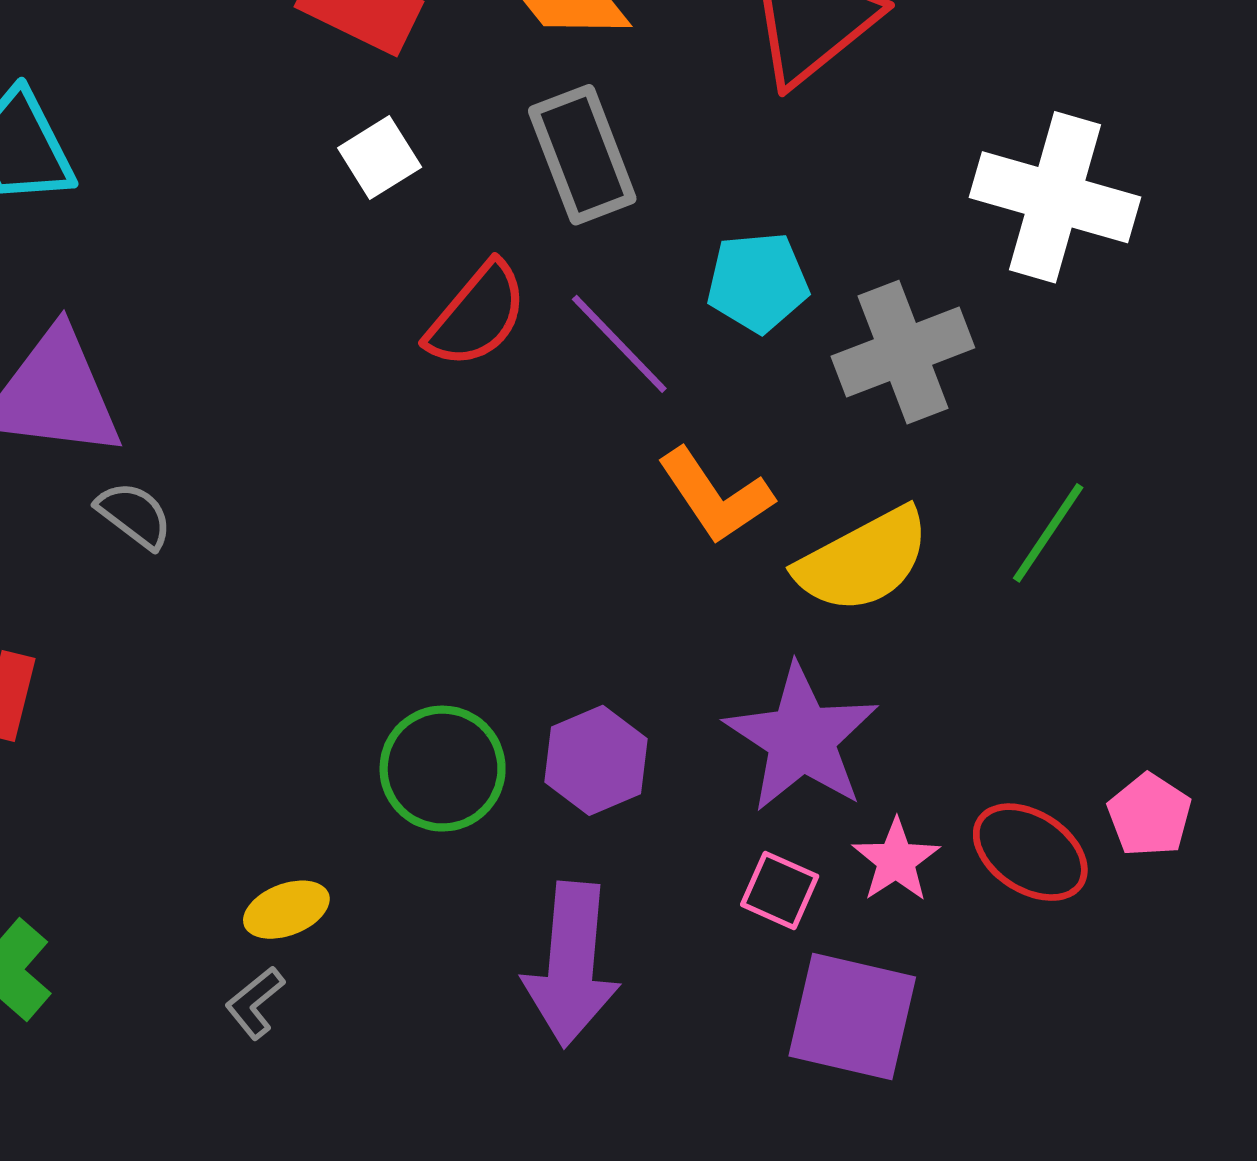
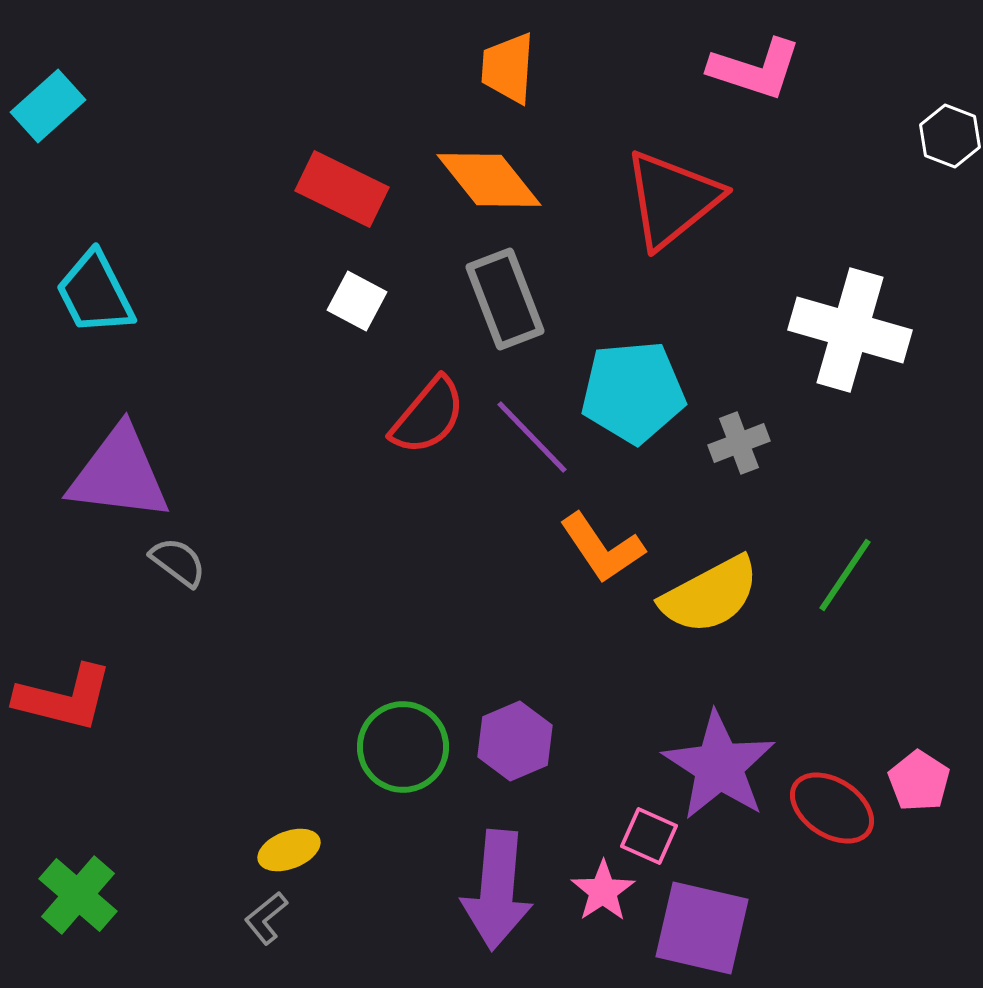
white square: (380, 158) -> (357, 301), turned -30
cyan pentagon: (758, 282) -> (633, 392), size x1.4
gray cross: (903, 352) -> (739, 443), size x0.6
purple star: (802, 738) -> (719, 766), moved
pink star: (896, 860) -> (603, 891), moved

